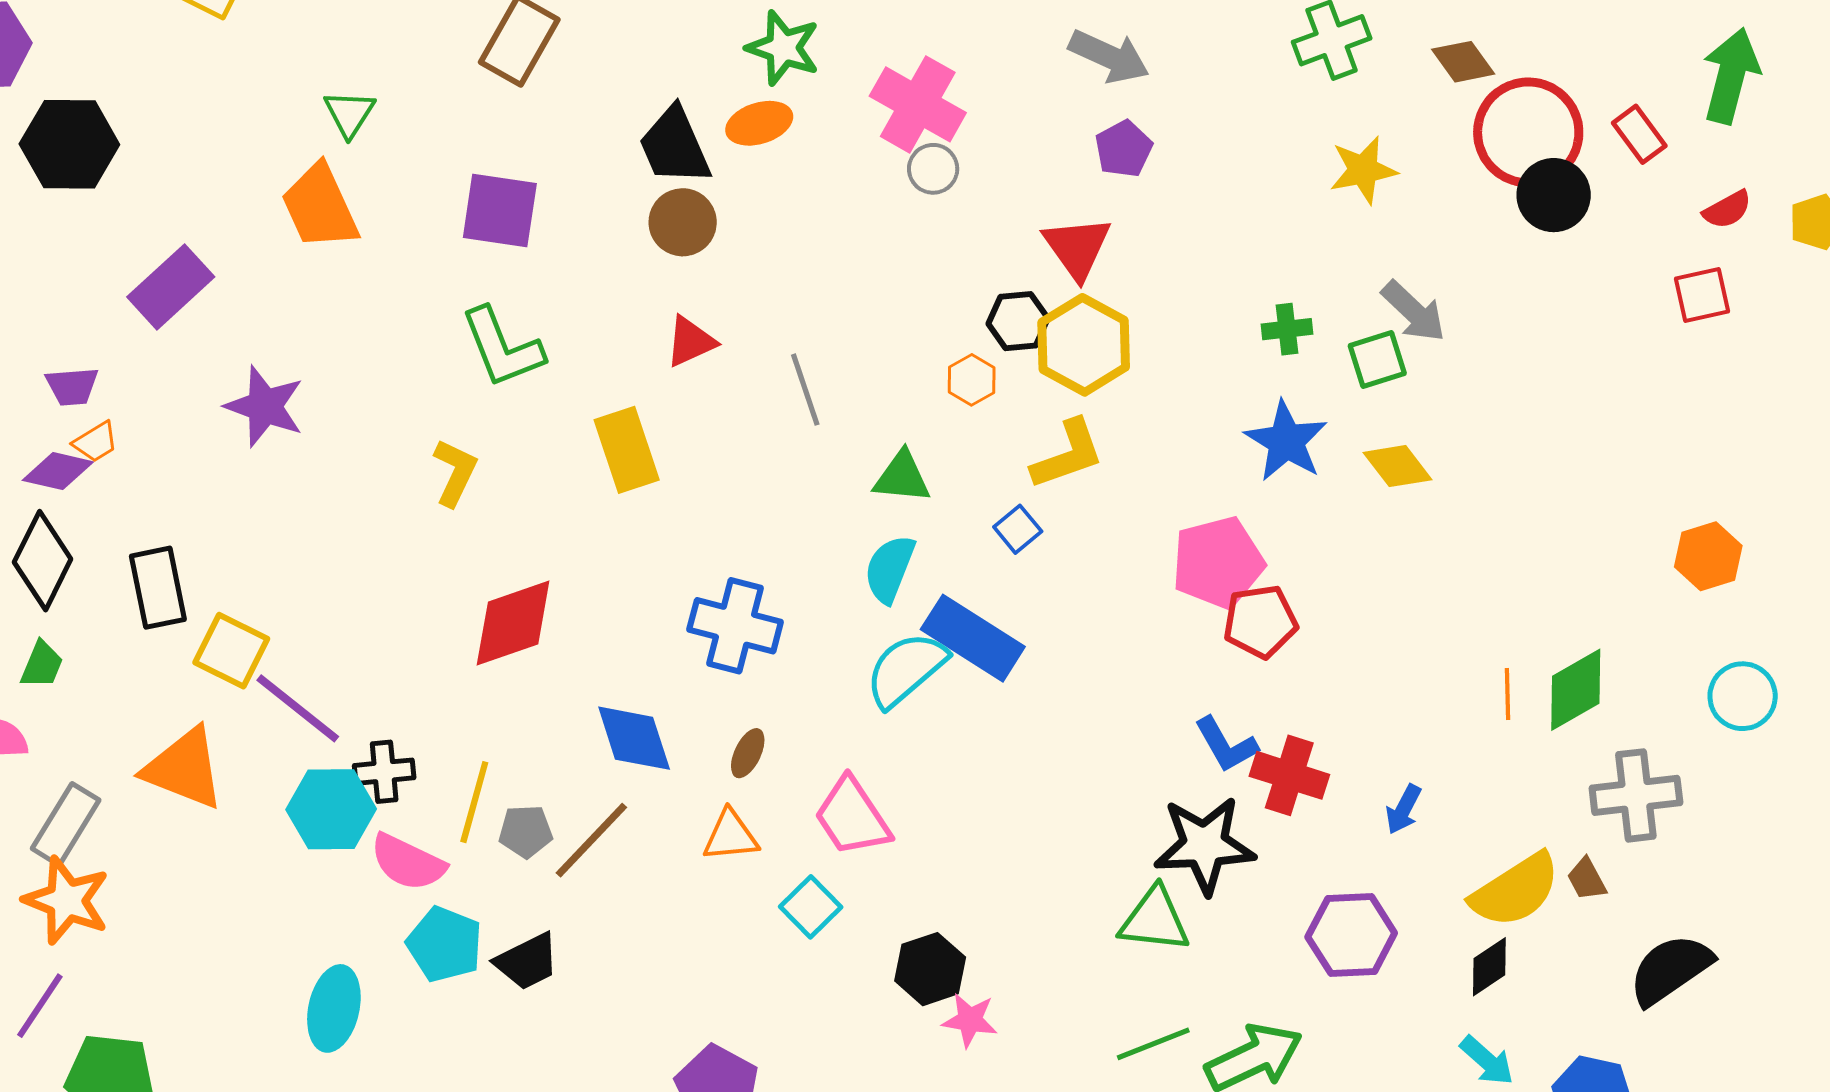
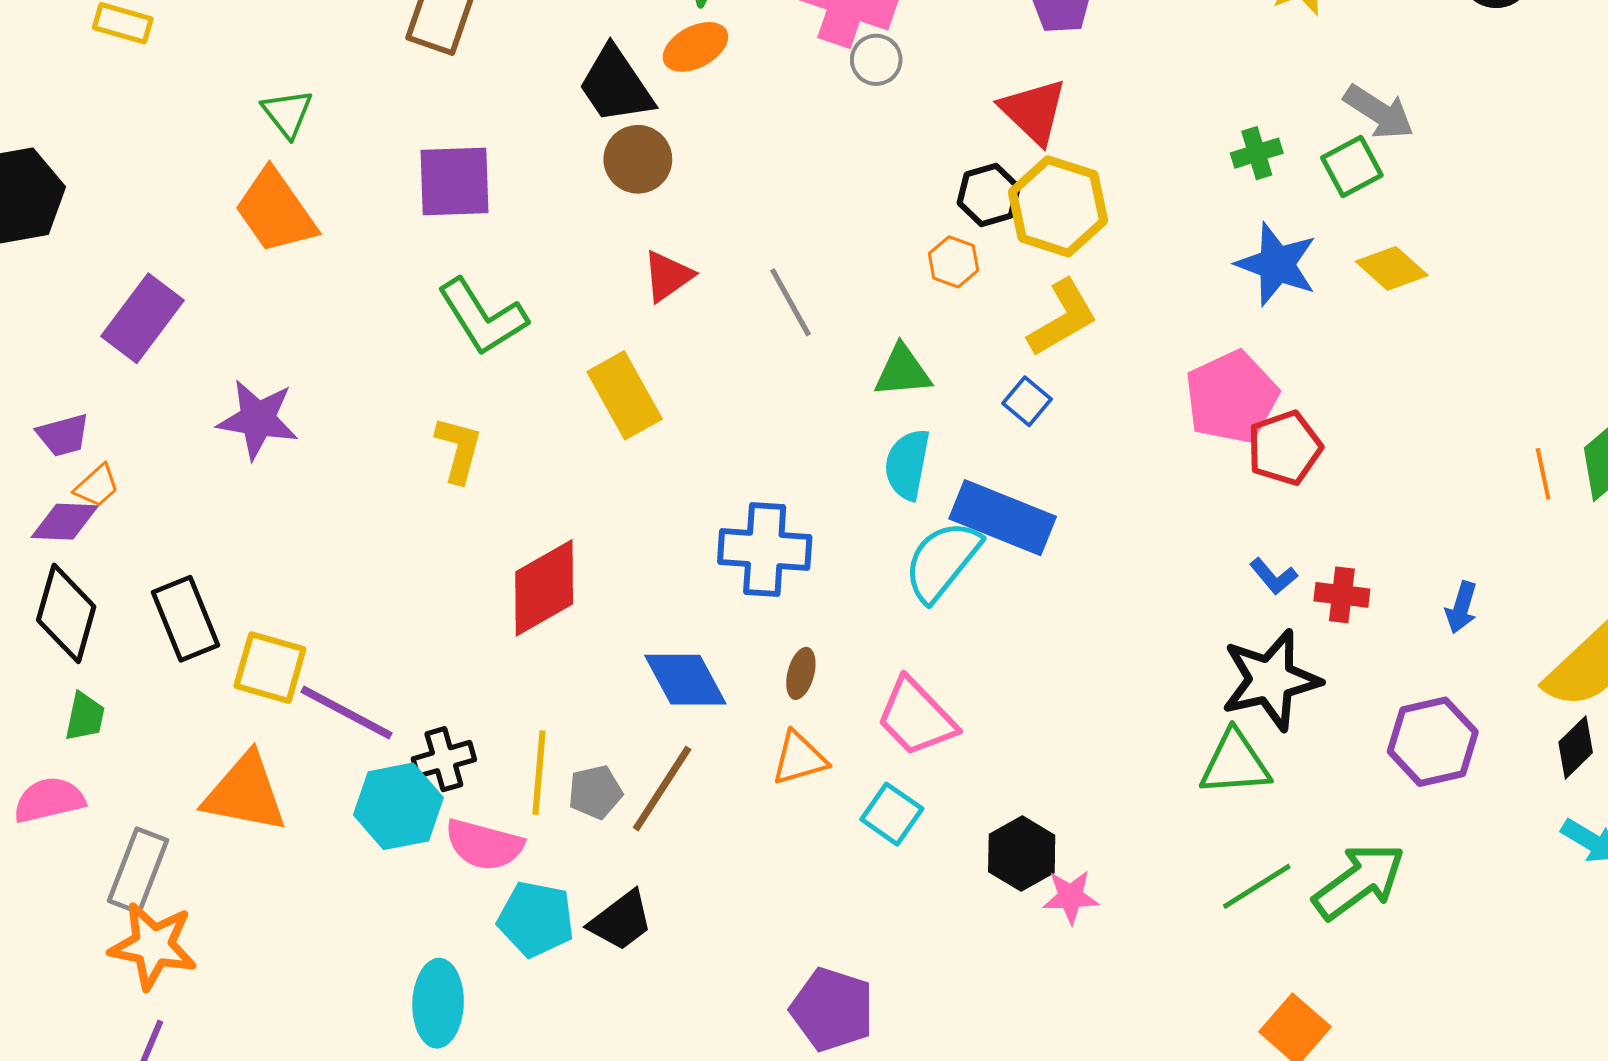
blue L-shape: (1226, 745) -> (1273, 576), size x0.7
red cross: (1289, 775) -> (1342, 595), size x0.7

